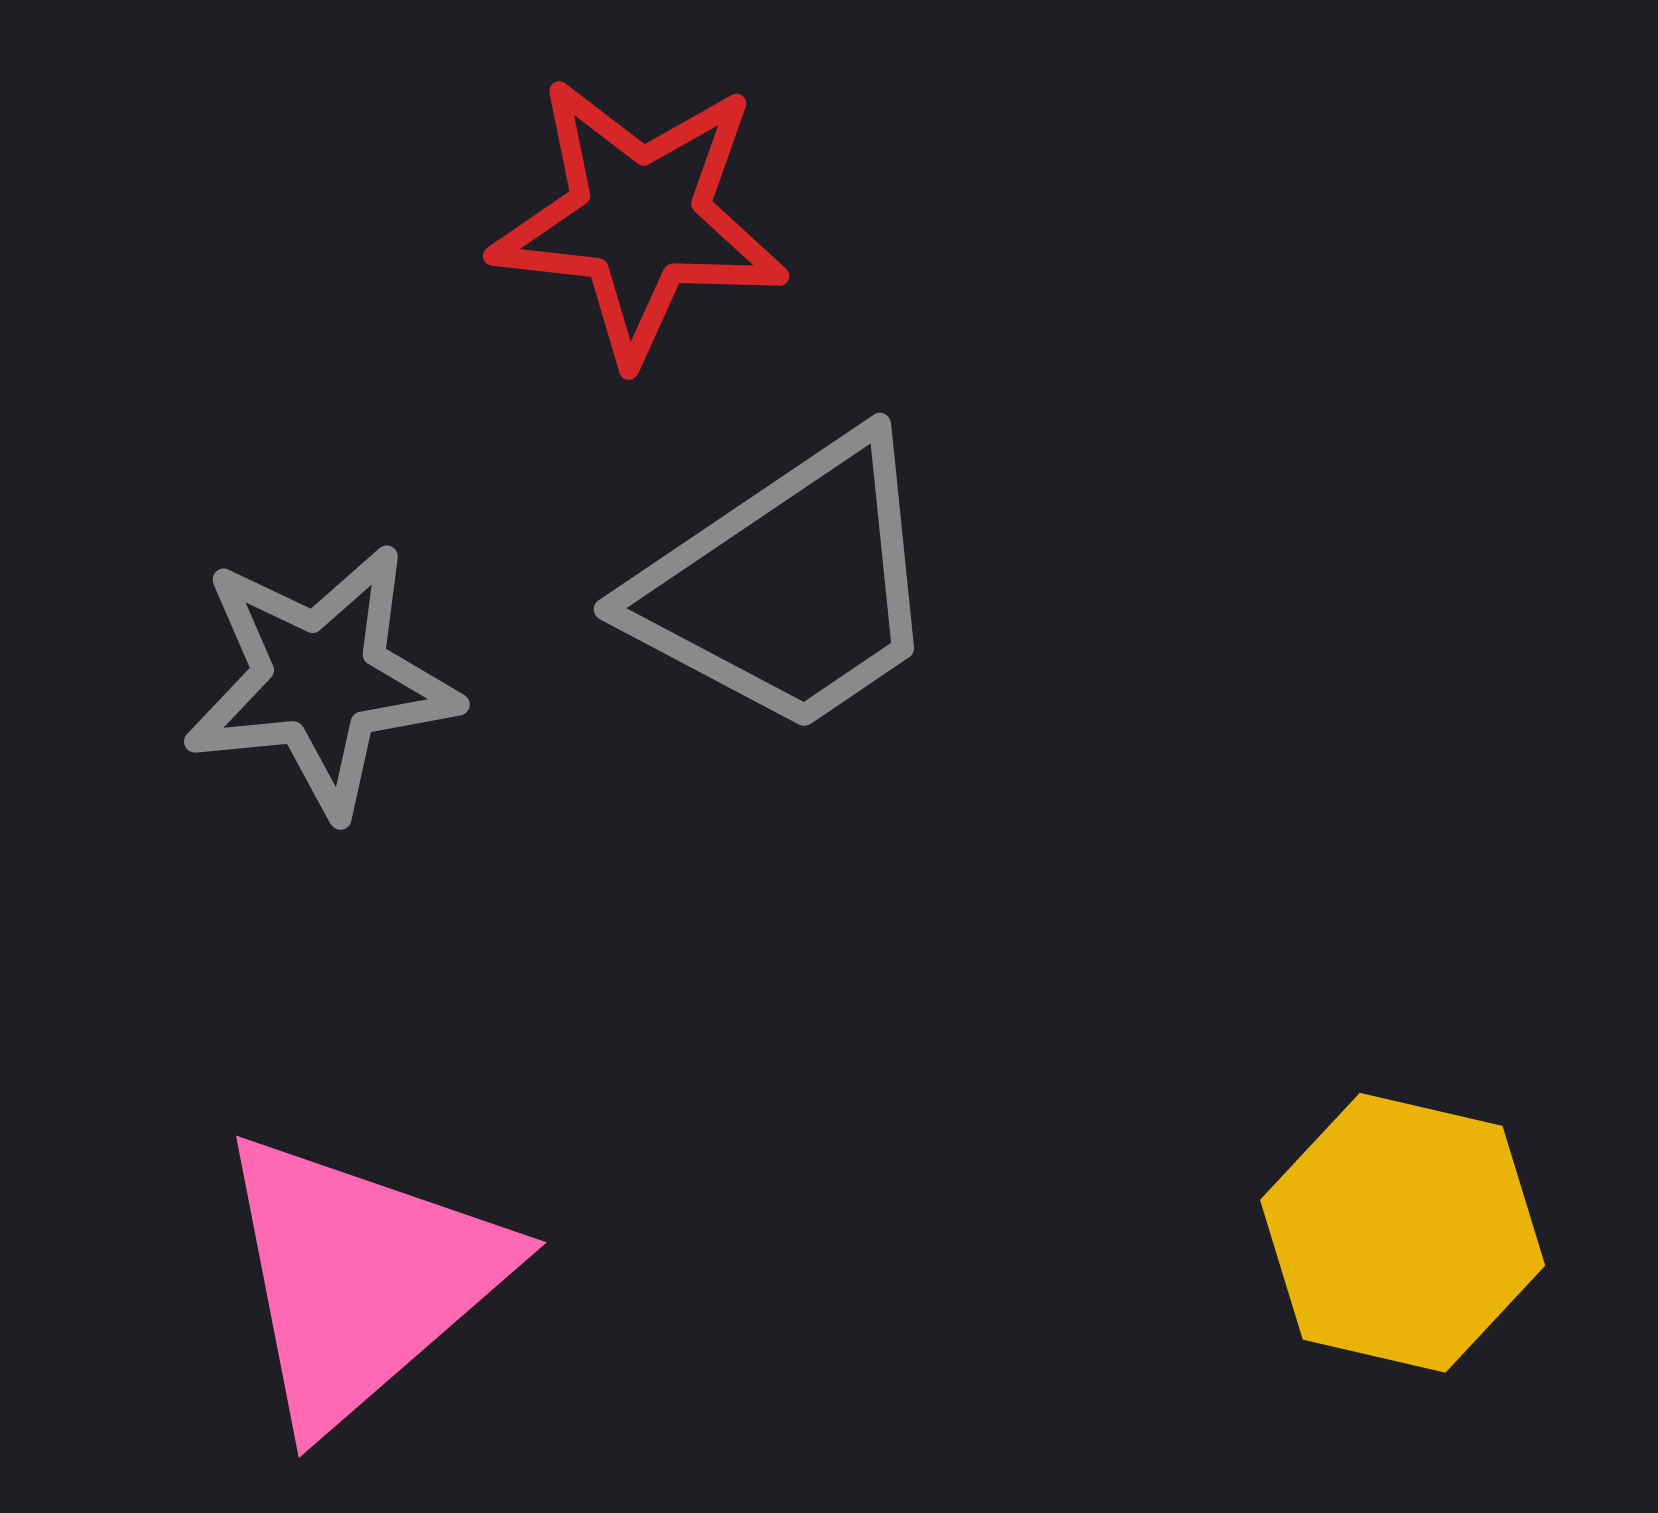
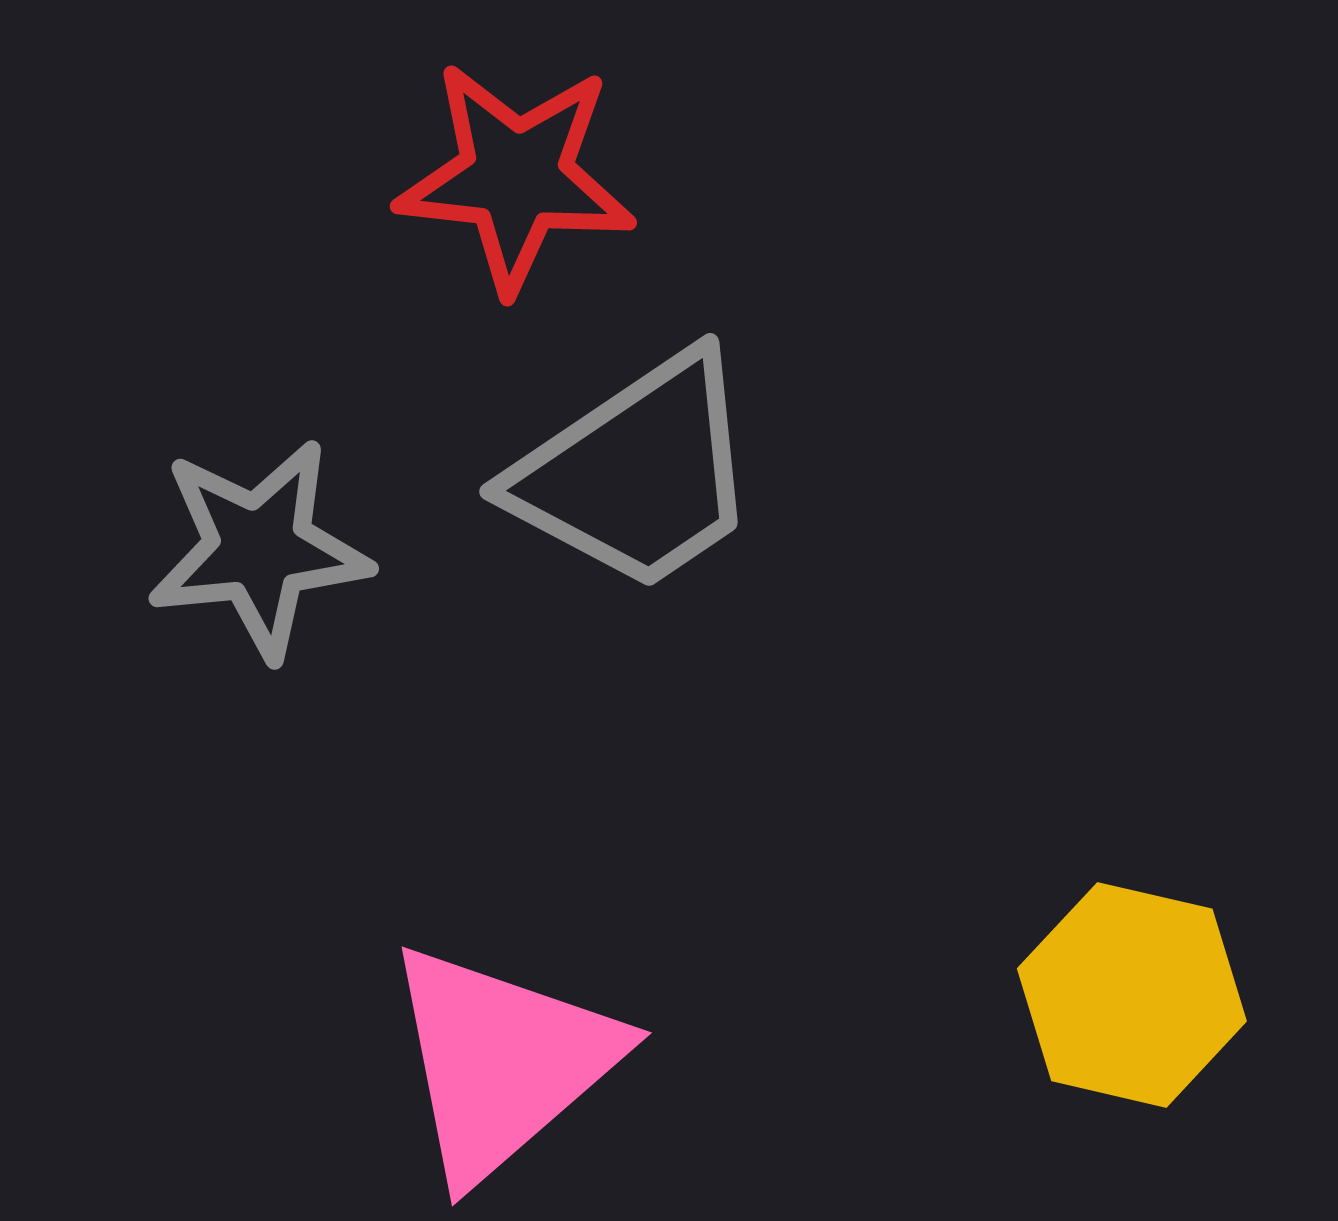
pink triangle: (361, 1279) -> (502, 1062), moved

